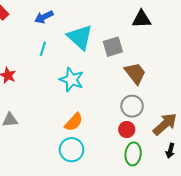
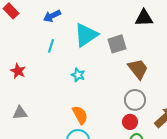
cyan triangle: (80, 37) -> (86, 35), turned 44
cyan star: (72, 80) -> (78, 75), size x0.6
orange semicircle: (74, 122) -> (80, 115), turned -72

